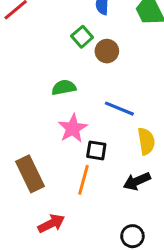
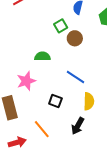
pink star: (73, 128) -> (26, 81), moved
orange line: (83, 180) -> (42, 129), moved, turned -66
black arrow: (137, 181) -> (78, 126), turned -48

